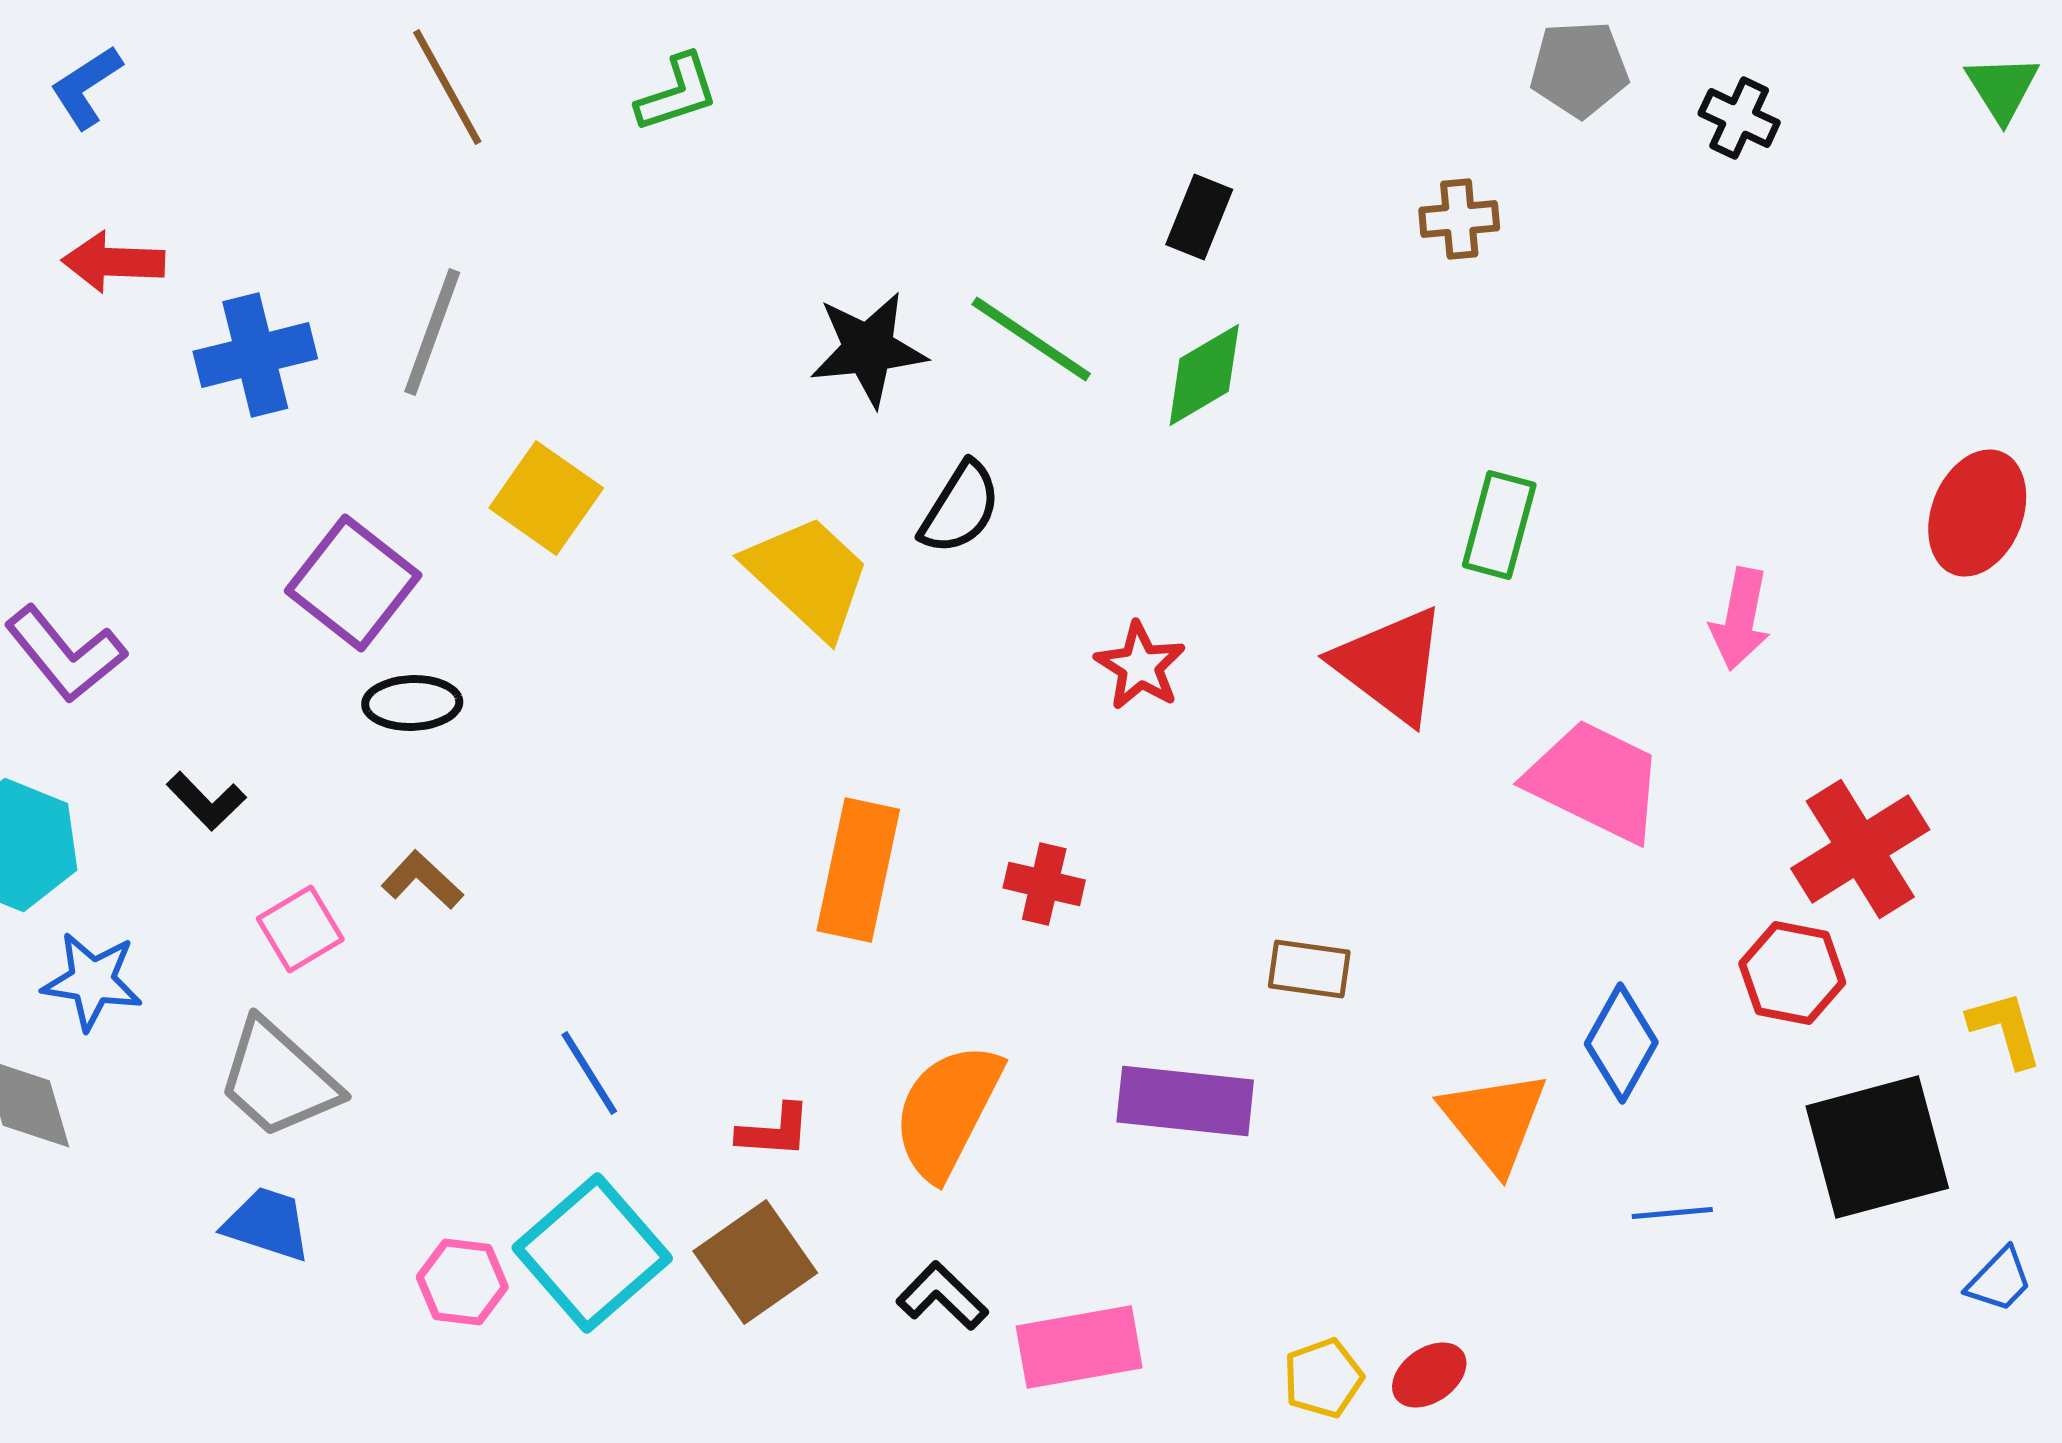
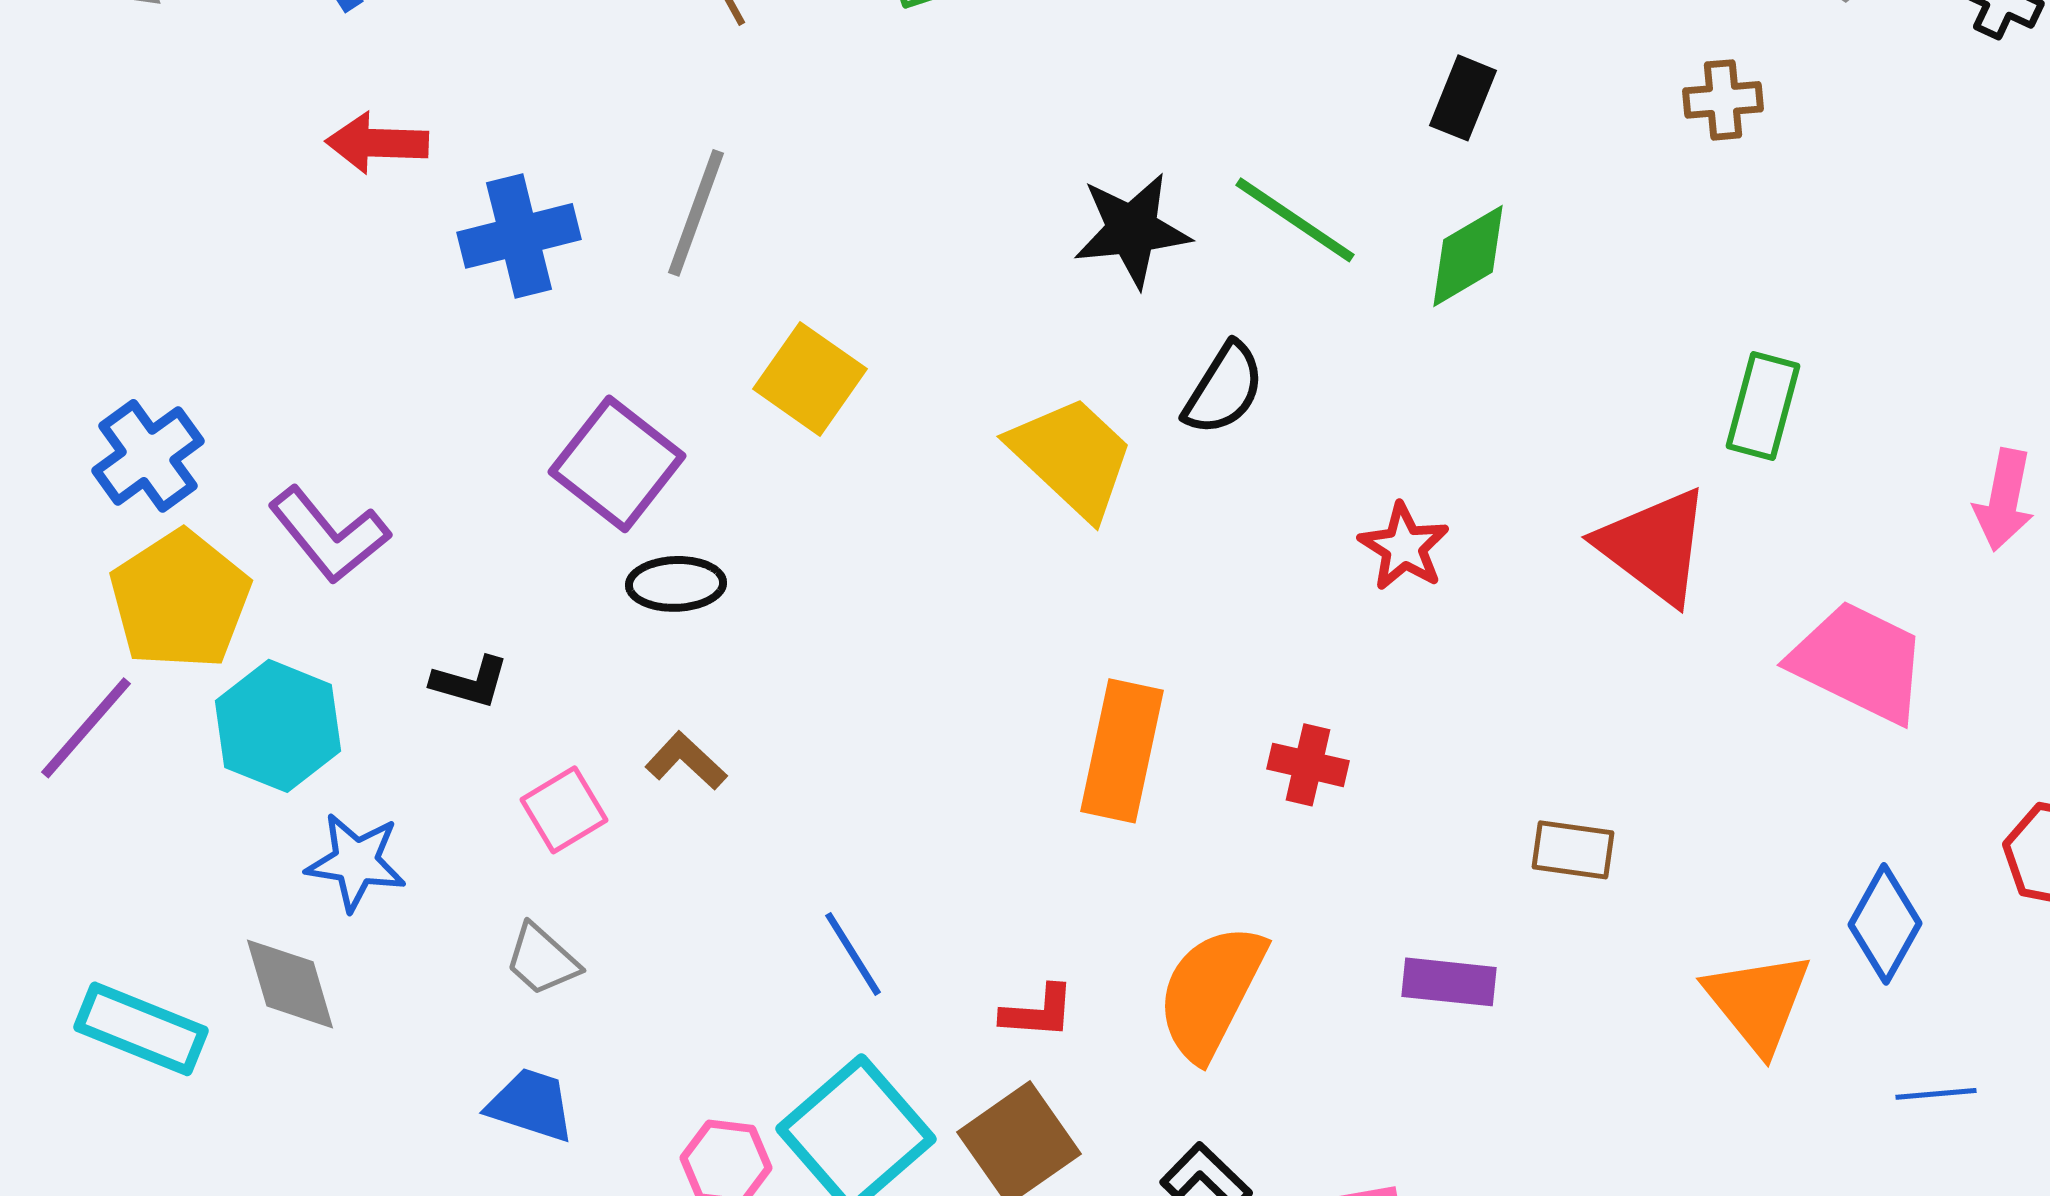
black L-shape: (206, 801) -> (470, 682), turned -30
gray trapezoid: (278, 1079) -> (542, 960), size x0.6
purple rectangle: (1185, 1101) -> (1449, 982), size x0.7

